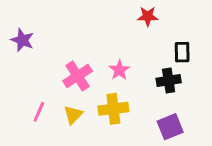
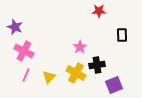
pink cross: (78, 76) -> (24, 51), moved, turned -30
black cross: (169, 80) -> (97, 65), moved
yellow cross: (113, 109) -> (76, 73), turned 36

